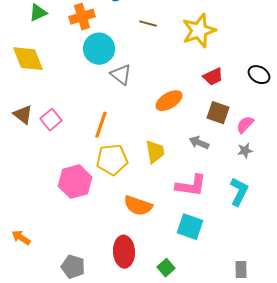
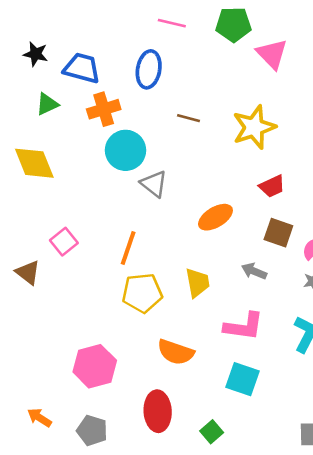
brown triangle: (23, 115) -> (28, 272), moved
pink hexagon: (75, 182) -> (95, 366), moved
orange arrow: (21, 238) -> (39, 418), moved

